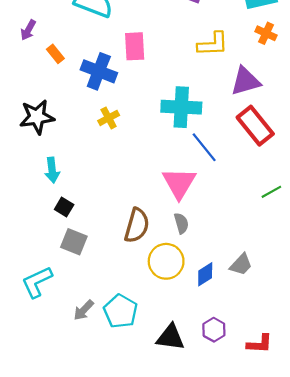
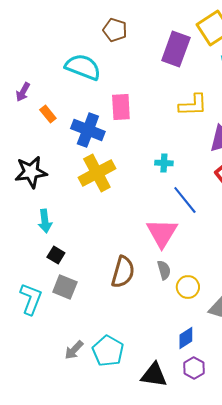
cyan cross: (181, 107) -> (164, 163), size x0.5
yellow cross: (109, 118) -> (97, 173), size x1.8
yellow circle: (166, 261) -> (188, 287), moved, size x0.7
blue diamond: (205, 274) -> (186, 338), moved
cyan L-shape: (37, 282) -> (31, 299), moved, turned 136

